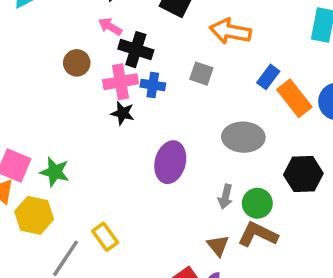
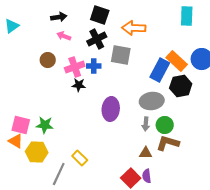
black cross: (136, 50) -> (97, 39), moved, turned -36
gray square: (201, 74) -> (121, 55), size x1.5
blue rectangle: (268, 77) -> (160, 70), moved, size x1.6
gray ellipse: (243, 137) -> (152, 101), moved
black hexagon: (303, 174) -> (181, 86), moved
brown triangle: (218, 246) -> (146, 153), turned -40

